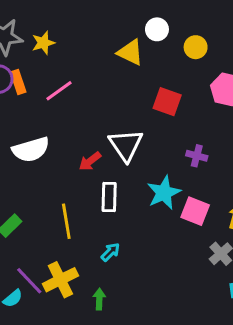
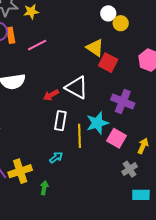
yellow circle: (196, 47) -> (121, 23), moved
yellow triangle: (130, 52) -> (95, 48), moved
white triangle: (126, 145) -> (77, 88), turned -35
purple cross: (197, 156) -> (123, 102), size x1.6
yellow line: (66, 221) -> (80, 136), moved

